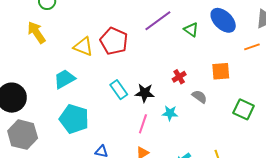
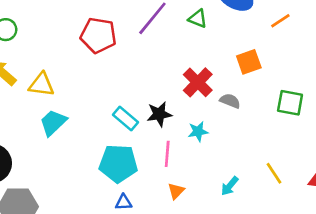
red pentagon: (114, 41) -> (98, 35), moved
yellow triangle: (83, 46) -> (41, 85), moved
red cross: (179, 77) -> (198, 82), size x1.6
cyan pentagon: (74, 119) -> (118, 163), moved

